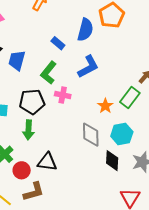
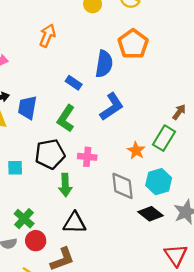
pink cross: (63, 95) -> (87, 157), moved
green arrow: (28, 130) -> (65, 185), moved
black diamond: (112, 161) -> (150, 214), turned -50
red circle: (22, 170) -> (36, 241), moved

